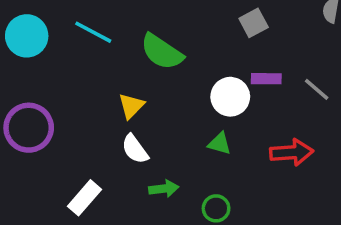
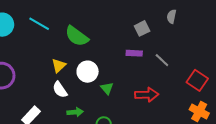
gray square: (254, 23) -> (142, 28), moved
white circle: (230, 97) -> (88, 72), moved
green triangle: (220, 144) -> (107, 88), turned 32

